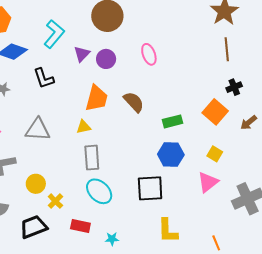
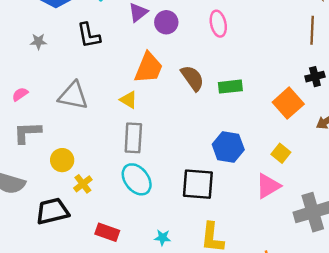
green rectangle: (172, 121) -> (230, 87), moved
yellow triangle: (84, 127) -> (129, 100), turned 35
red rectangle: (80, 226) -> (107, 232), moved
cyan star: (112, 239) -> (163, 238), moved

